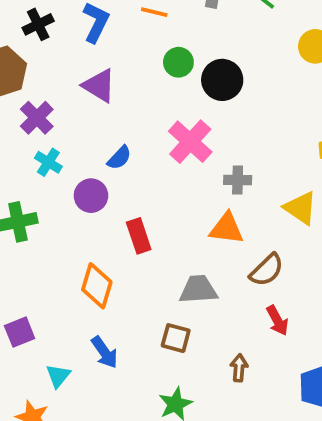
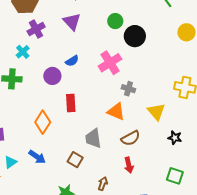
cyan cross: (48, 162) -> (23, 52), moved
gray trapezoid: (198, 290) -> (93, 138), turned -110
blue arrow: (104, 352) -> (37, 157), turned -36

